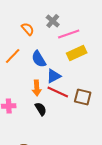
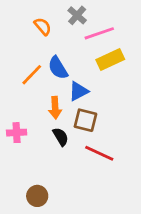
orange line: (13, 56) -> (32, 75), moved
red line: (58, 92) -> (99, 153), moved
brown square: (83, 97) -> (85, 120), moved

